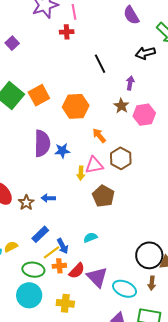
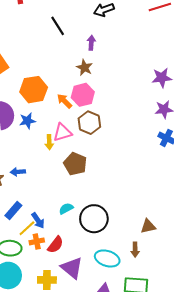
orange hexagon: (76, 106) -> (34, 90), moved
pink hexagon: (144, 115) -> (83, 95), moved
black circle: (149, 255) -> (94, 219), moved
purple triangle: (97, 277) -> (72, 268), moved

